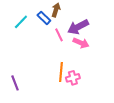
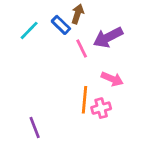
pink arrow: (81, 43) -> (112, 79), moved
purple line: (15, 83) -> (35, 127), moved

